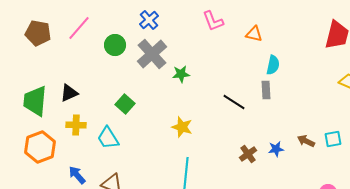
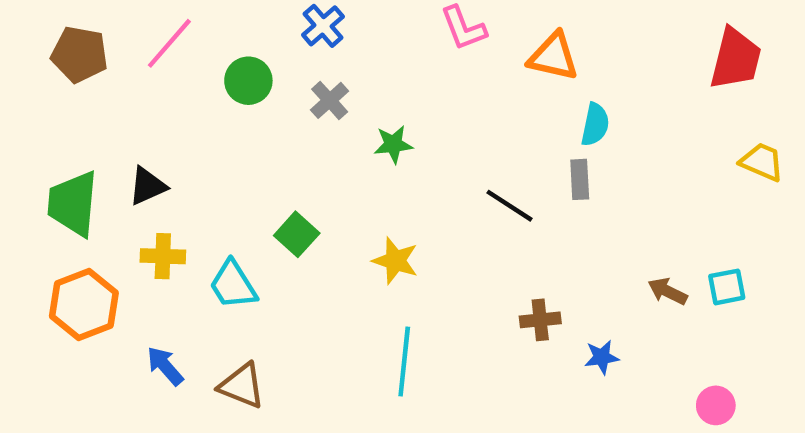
orange triangle: (254, 34) -> (553, 57), size x1.4
gray cross: (152, 54) -> (330, 100), size x0.6
green square: (125, 104) -> (297, 234), moved
blue star: (276, 149) -> (602, 357), moved
brown cross: (248, 154) -> (540, 320), turned 30

